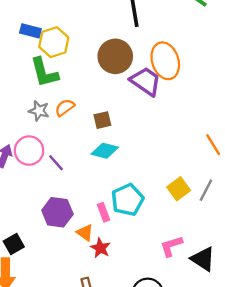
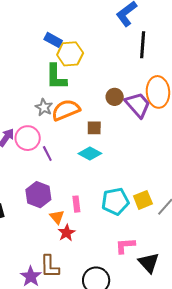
brown circle: (115, 56) -> (115, 97), moved, size x0.6
orange semicircle: (65, 108) -> (66, 110), size x1.6
cyan pentagon: (127, 200) -> (115, 201), moved

